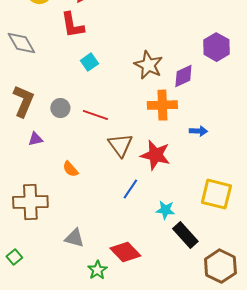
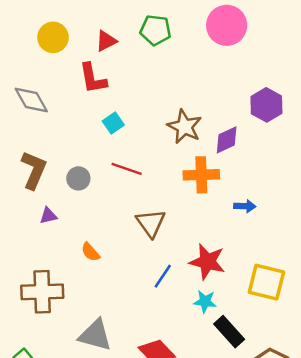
red line: (95, 115) -> (127, 169), moved
red star: (155, 155) -> (207, 262), moved
gray triangle: (74, 238) -> (95, 335), size x1.4

